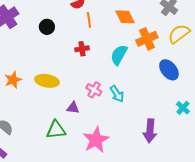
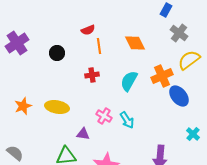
orange cross: (147, 39) -> (162, 76), moved

